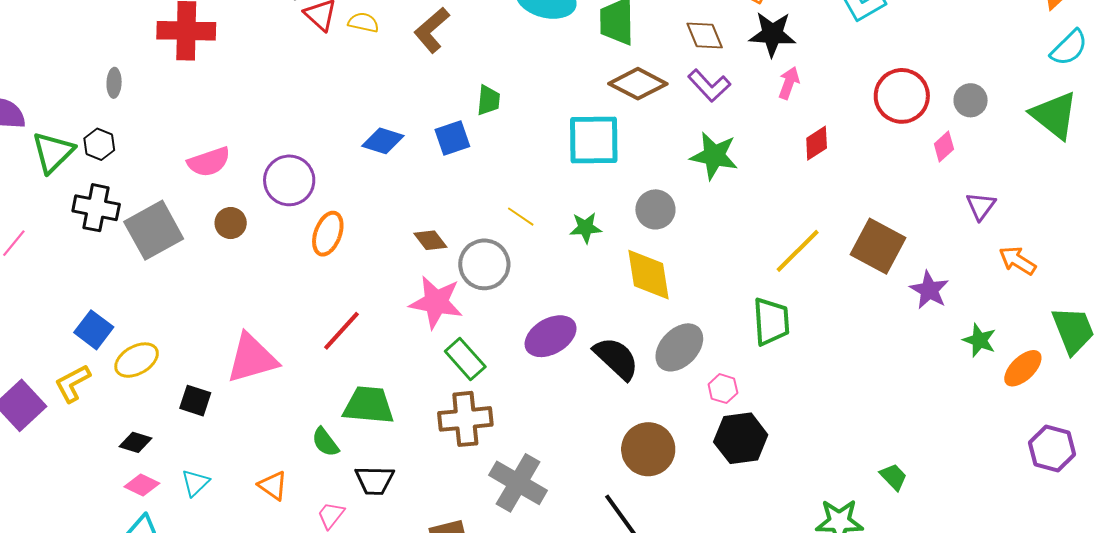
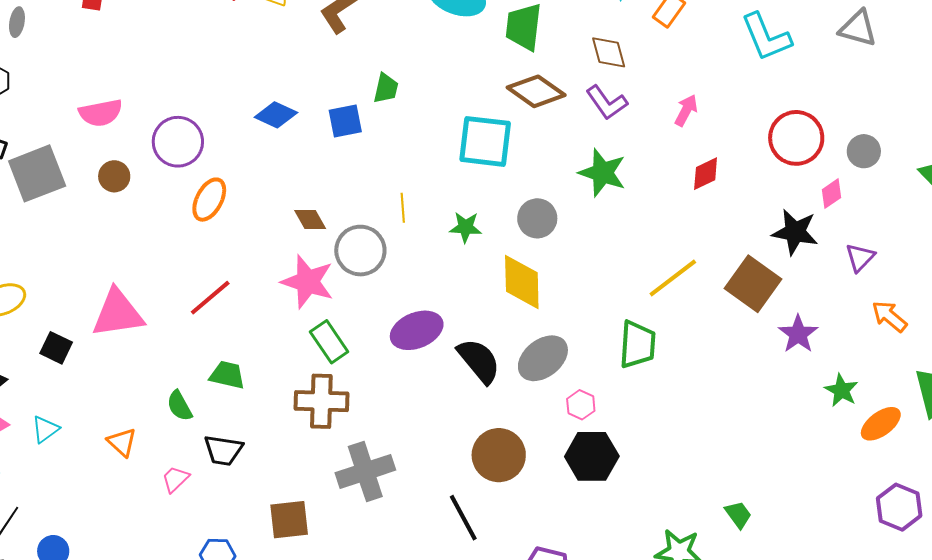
black star: (772, 34) -> (795, 232), moved
yellow line: (521, 217) -> (403, 208), turned 44
green trapezoid: (369, 405) -> (227, 375), size x0.7
gray cross: (518, 483) -> (365, 471), turned 34

